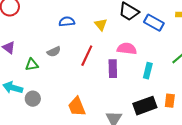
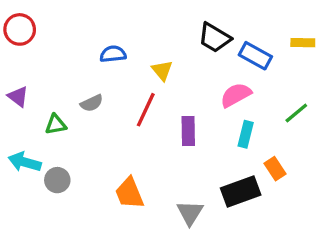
yellow triangle: (101, 25) -> (162, 70), moved
pink semicircle: (127, 49) -> (236, 95), moved, turned -36
orange rectangle: (170, 101) -> (275, 169), moved, turned -40

